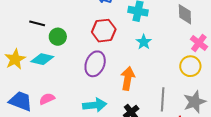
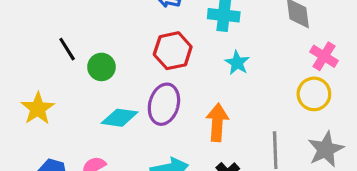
black line: (37, 23) -> (67, 49), turned 49
cyan diamond: (42, 59) -> (120, 118), moved

